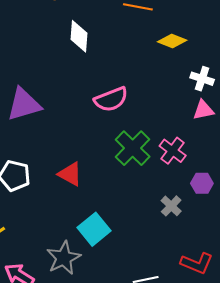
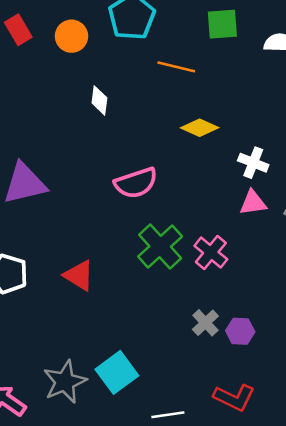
white diamond: (79, 36) -> (99, 100), size x0.7
yellow diamond: (172, 41) -> (200, 128), moved
purple hexagon: (202, 183) -> (240, 331), moved
cyan square: (94, 229) -> (117, 372), moved

